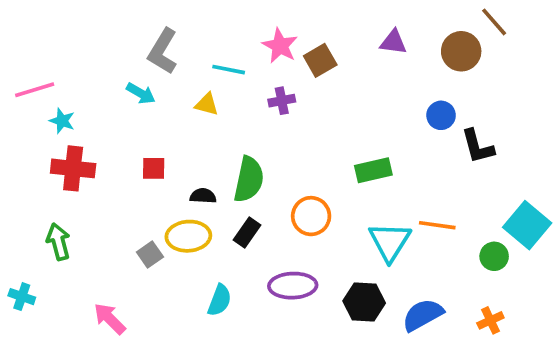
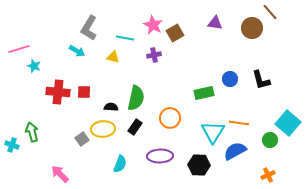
blue circle: (441, 115) -> (230, 79), moved
red cross: (73, 168) -> (58, 92), moved
cyan cross: (22, 297) -> (12, 145), moved
blue semicircle: (423, 315) -> (235, 151), moved

